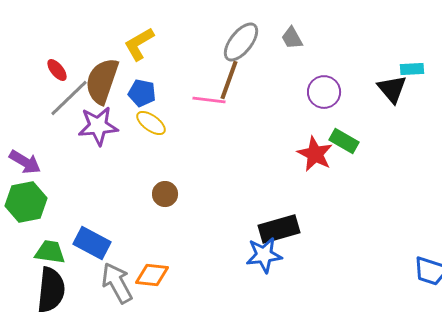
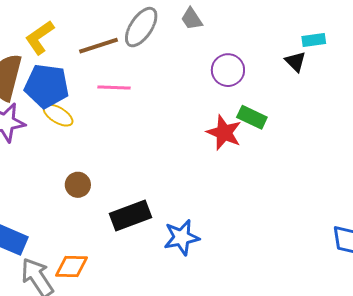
brown line: (229, 80) -> (99, 46), moved, turned 57
black triangle: (392, 89) -> (295, 62), size x0.7
blue pentagon: (142, 93) -> (47, 86), size x1.6
black rectangle: (279, 229) -> (131, 216), moved

